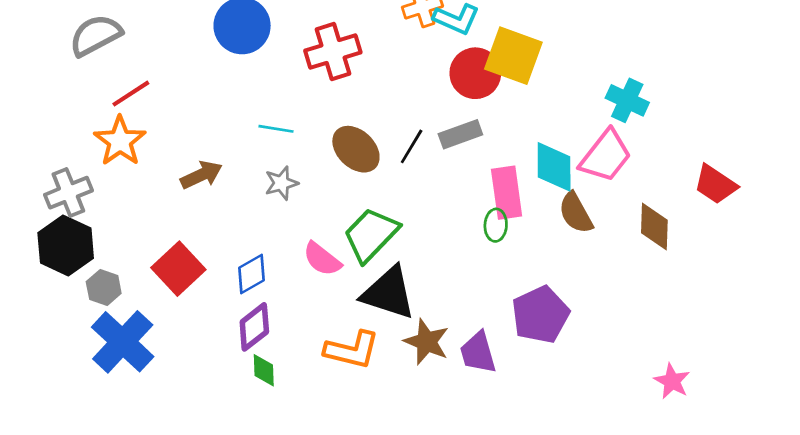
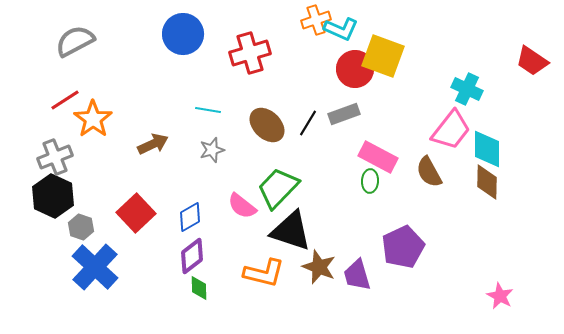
red line: (131, 94) -> (65, 100), moved
cyan diamond: (554, 167) -> (487, 149), moved
red trapezoid: (715, 184) -> (532, 61), moved
pink rectangle: (507, 193) -> (378, 157), turned -54

